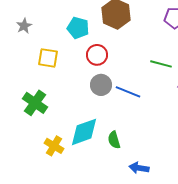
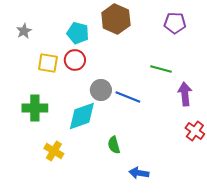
red circle: (97, 55) -> (75, 60), moved
green cross: (35, 103) -> (35, 108), turned -35
cyan diamond: (84, 132) -> (82, 116), moved

